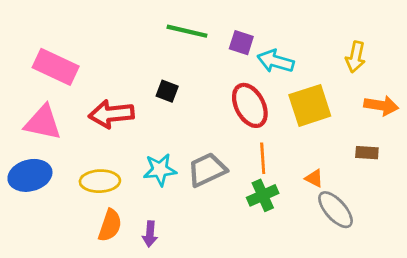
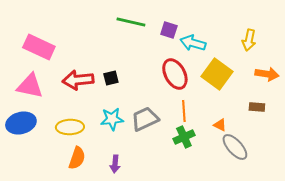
black square: (167, 91) -> (111, 78), moved, turned -35
yellow square: (310, 105) -> (217, 74), turned -36
purple arrow: (150, 234) -> (115, 164), moved

